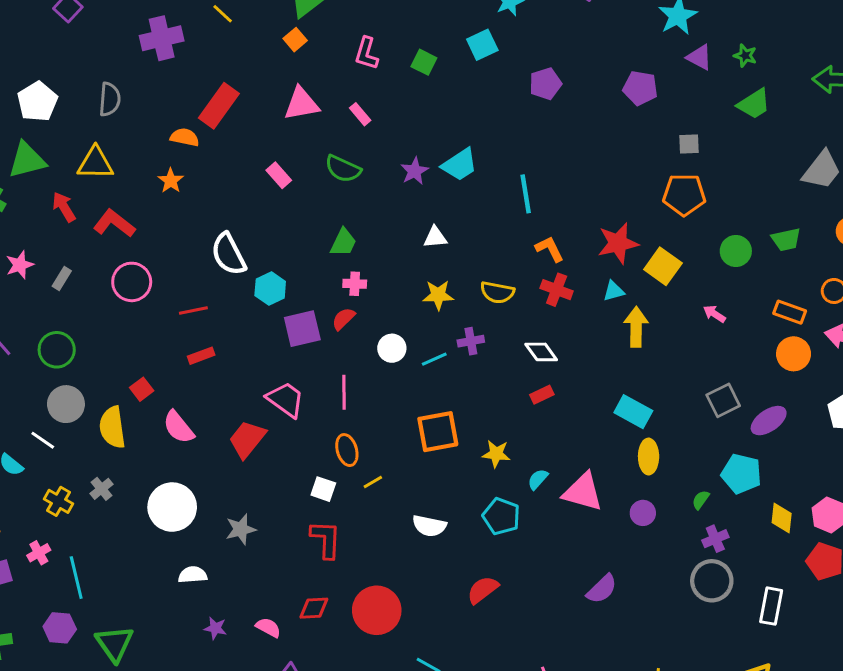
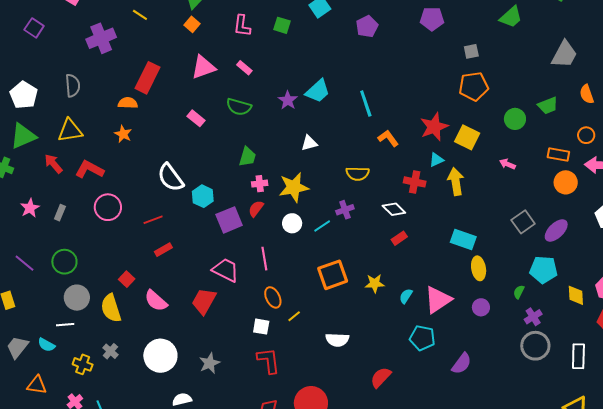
red cross: (557, 290) -> (415, 182), moved
yellow star: (438, 295) -> (294, 187), moved, size x1.4
white line: (43, 440) -> (65, 325), turned -30
pink triangle: (583, 492) -> (438, 300), turned -40
cyan pentagon: (501, 516) -> (422, 338), moved

